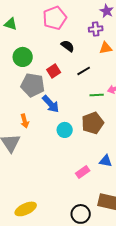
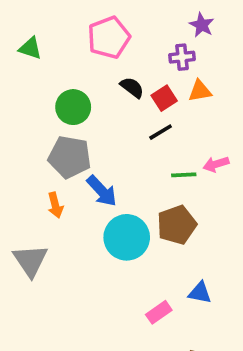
green circle: (23, 57) -> (73, 107), moved
red square: (54, 71) -> (164, 98), moved
orange arrow: (25, 121) -> (55, 205), moved
cyan circle: (65, 130) -> (127, 237), size x1.6

